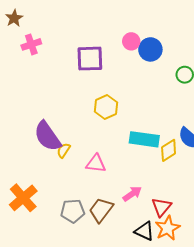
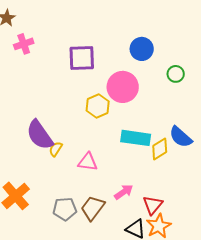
pink circle: (131, 41) -> (123, 87), moved, size x1.8

